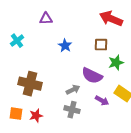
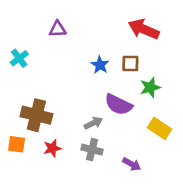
blue star: (65, 46) -> (100, 65), moved
purple arrow: (102, 101) -> (132, 164), moved
orange square: (16, 114) -> (17, 144), moved
red star: (36, 116) -> (52, 148), moved

